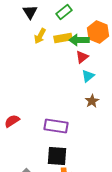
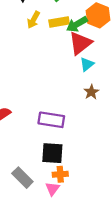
green arrow: (79, 40) -> (77, 24), turned -30
red triangle: (82, 57) -> (80, 43), size x1.6

